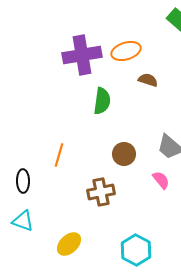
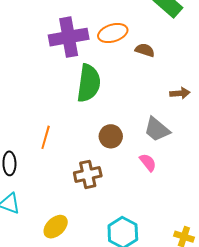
brown semicircle: (148, 80) -> (145, 50), moved
green semicircle: (102, 101) -> (89, 83), size x1.4

